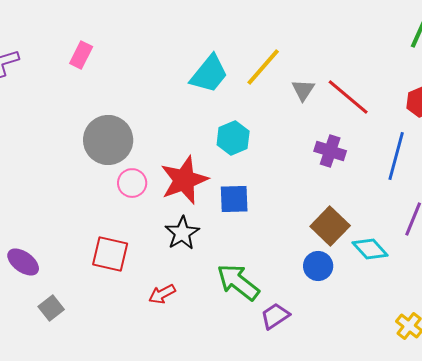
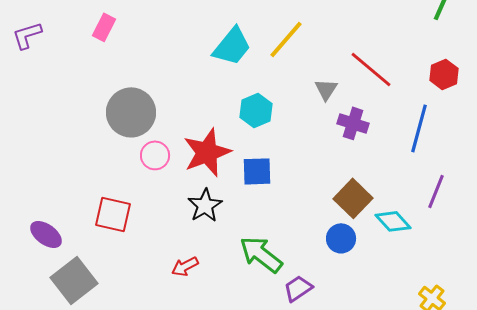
gray triangle: (303, 90) -> (326, 89), moved
red square: (110, 254) -> (113, 214), moved
gray square: (51, 308) -> (74, 280), size x1.8

